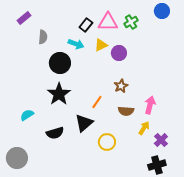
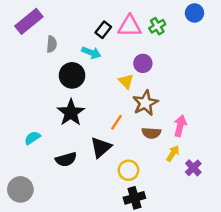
purple rectangle: (24, 18) -> (29, 21), size x1.6
yellow triangle: (101, 45) -> (126, 81), moved, turned -48
brown star: (121, 86) -> (145, 103), size x1.5
black cross: (157, 165) -> (134, 198), moved

